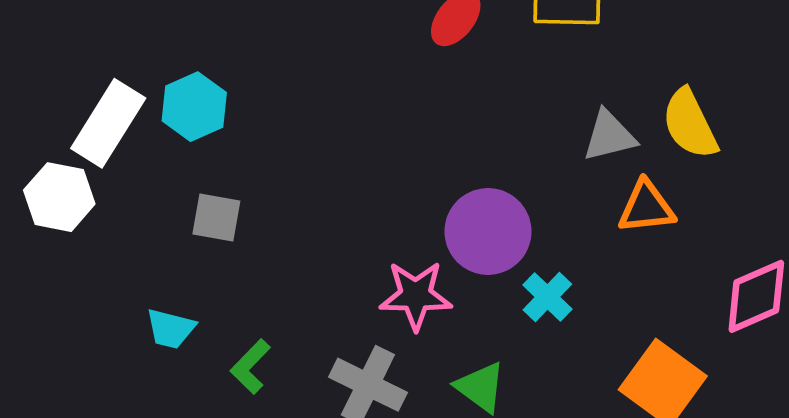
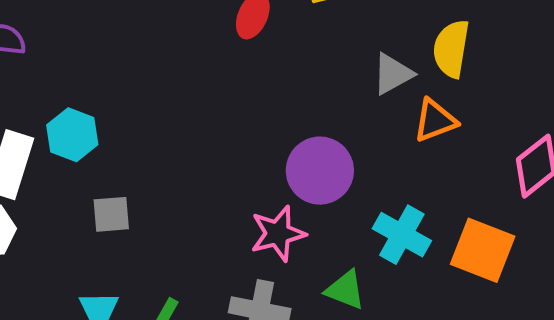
yellow semicircle: (690, 124) -> (451, 49), turned 50
cyan cross: (547, 297) -> (402, 235), moved, size x1.4

